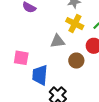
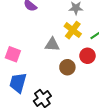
blue trapezoid: (40, 75) -> (18, 83), moved

